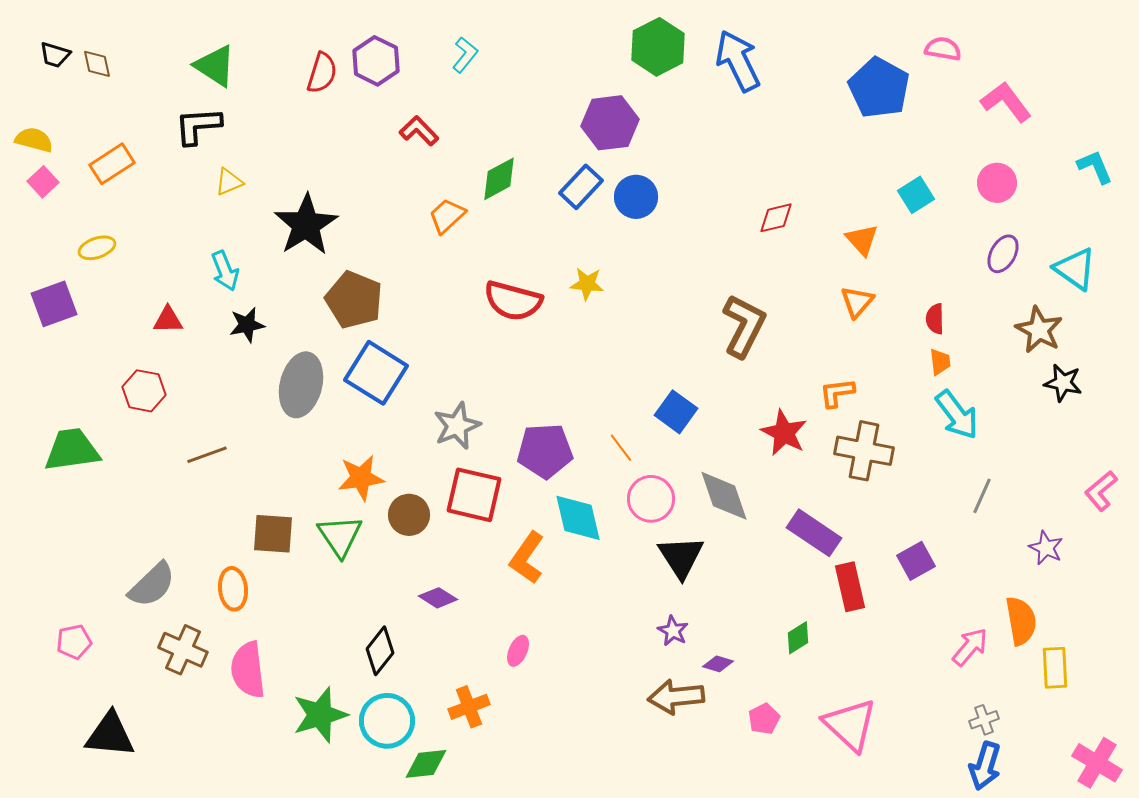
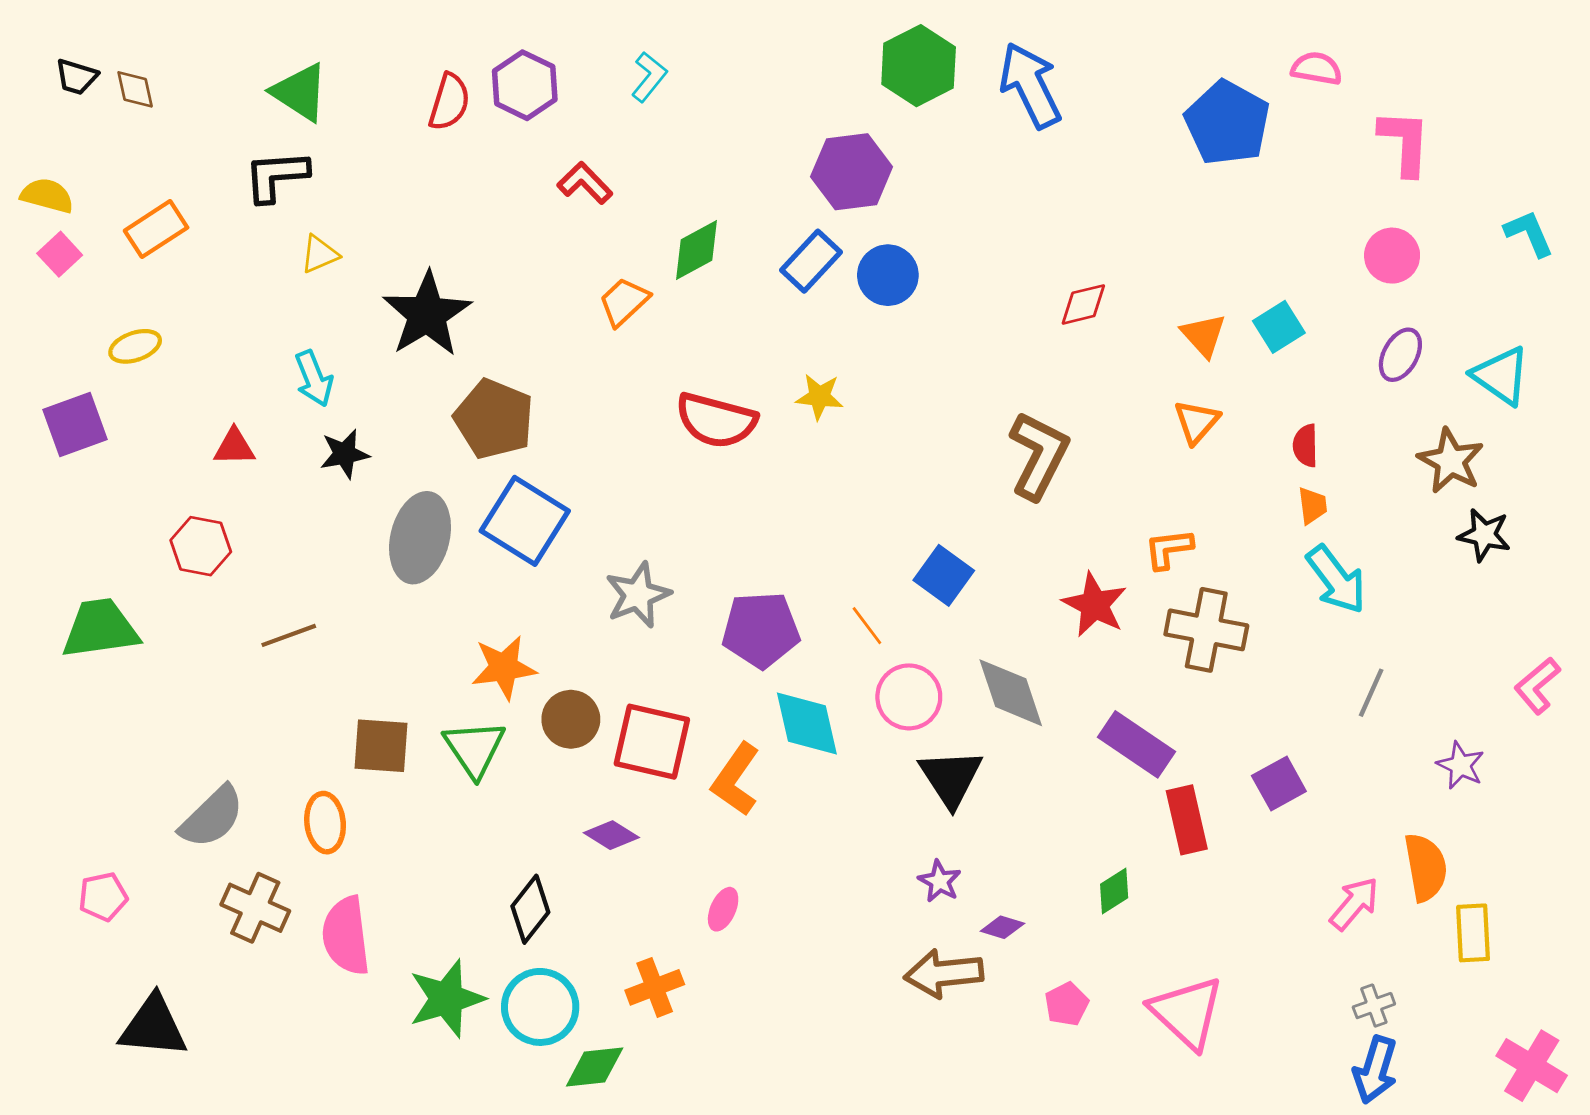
pink L-shape: (1006, 102) -> (1405, 142), turned 40
cyan square: (916, 195) -> (1279, 327), moved
red square: (474, 495) -> (652, 742), moved

